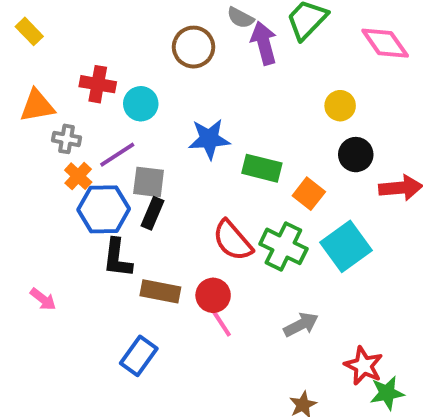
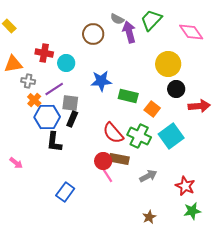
yellow circle: (340, 106) -> (168, 64), size x1.6
brown rectangle: (160, 291) -> (119, 159), moved
red star: (364, 366) -> (185, 186), moved

